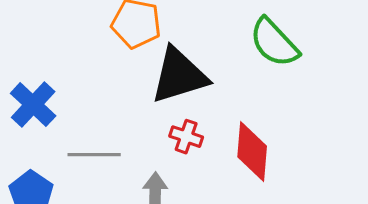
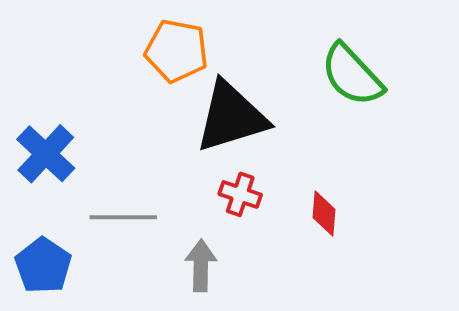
red diamond: (252, 152) -> (324, 213), size x0.6

